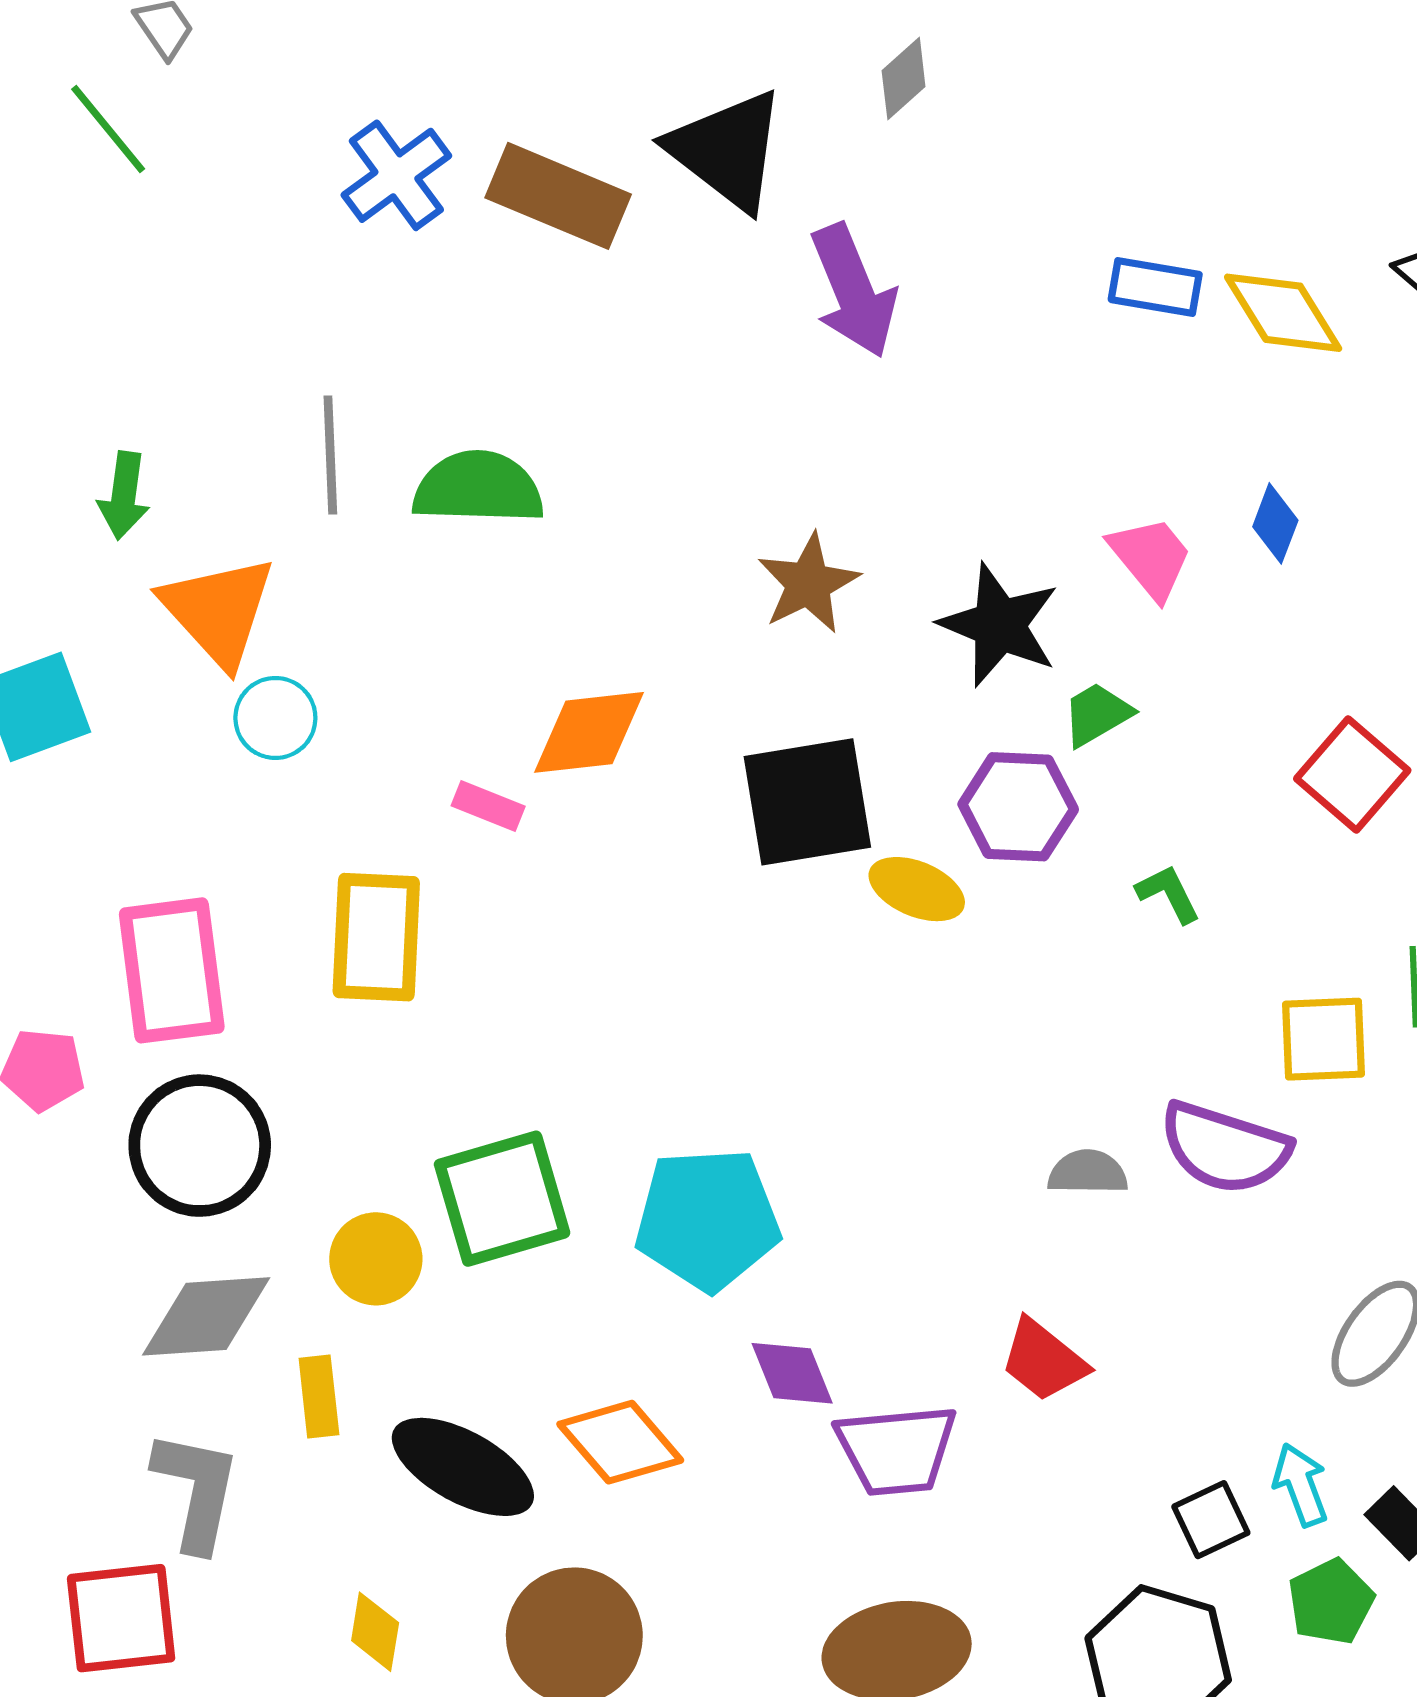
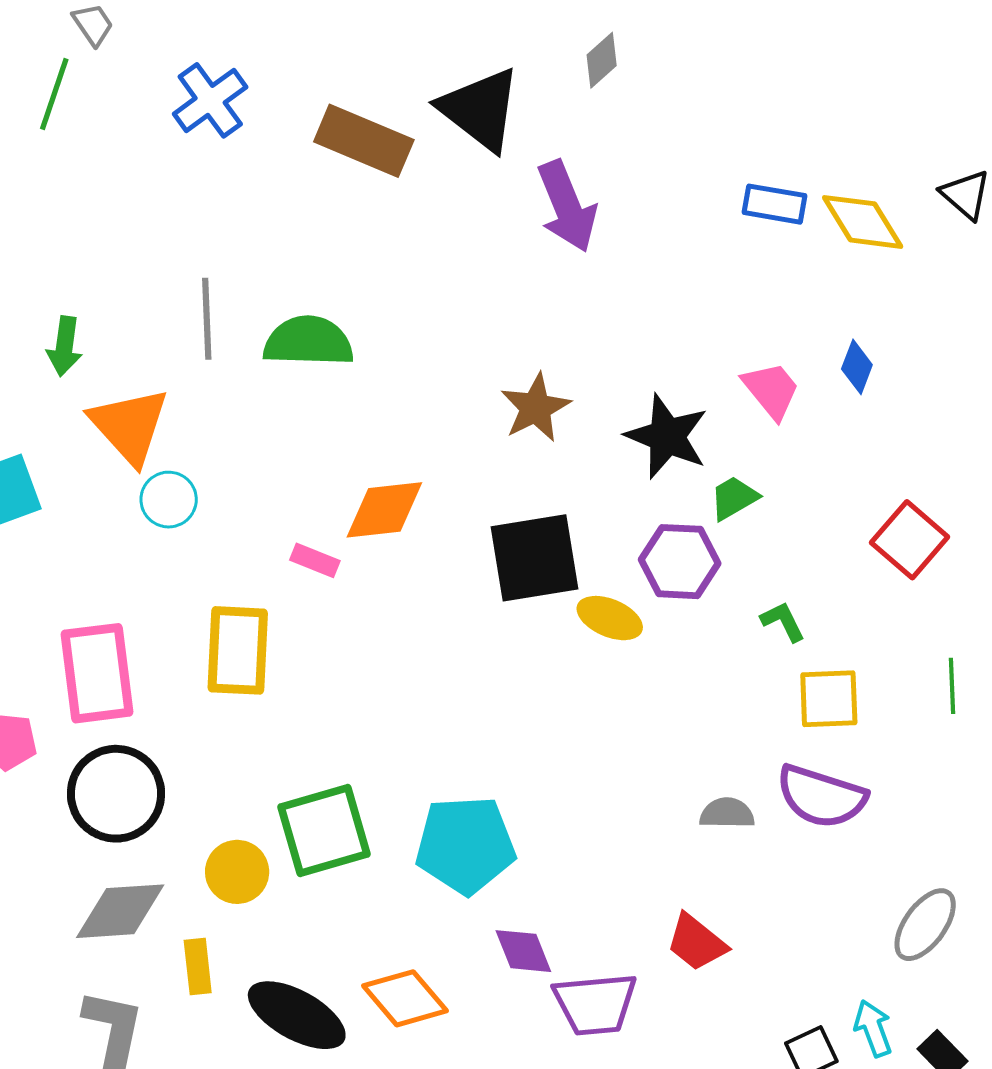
green line: (108, 129) -> (54, 94), turned 58
blue cross: (396, 175) -> (210, 100), moved
yellow square: (1324, 1039) -> (829, 699), moved

